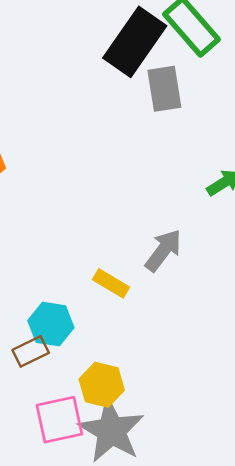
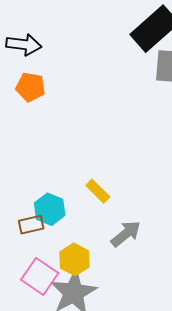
gray arrow: (163, 250) -> (126, 234), moved
pink square: (59, 420) -> (40, 276), turned 33

